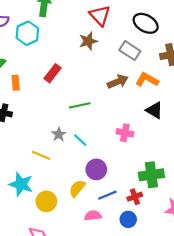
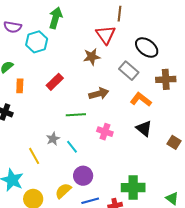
brown arrow: (118, 82) -> (99, 94), moved
pink cross: (125, 133) -> (105, 132), moved
yellow line: (41, 155) -> (34, 156), turned 30

